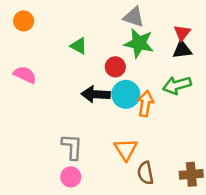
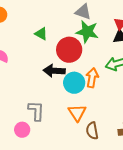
red circle: (115, 67) -> (69, 50), size x1.6
cyan circle: (126, 94) -> (74, 83), moved
pink circle: (71, 177) -> (22, 130), moved

